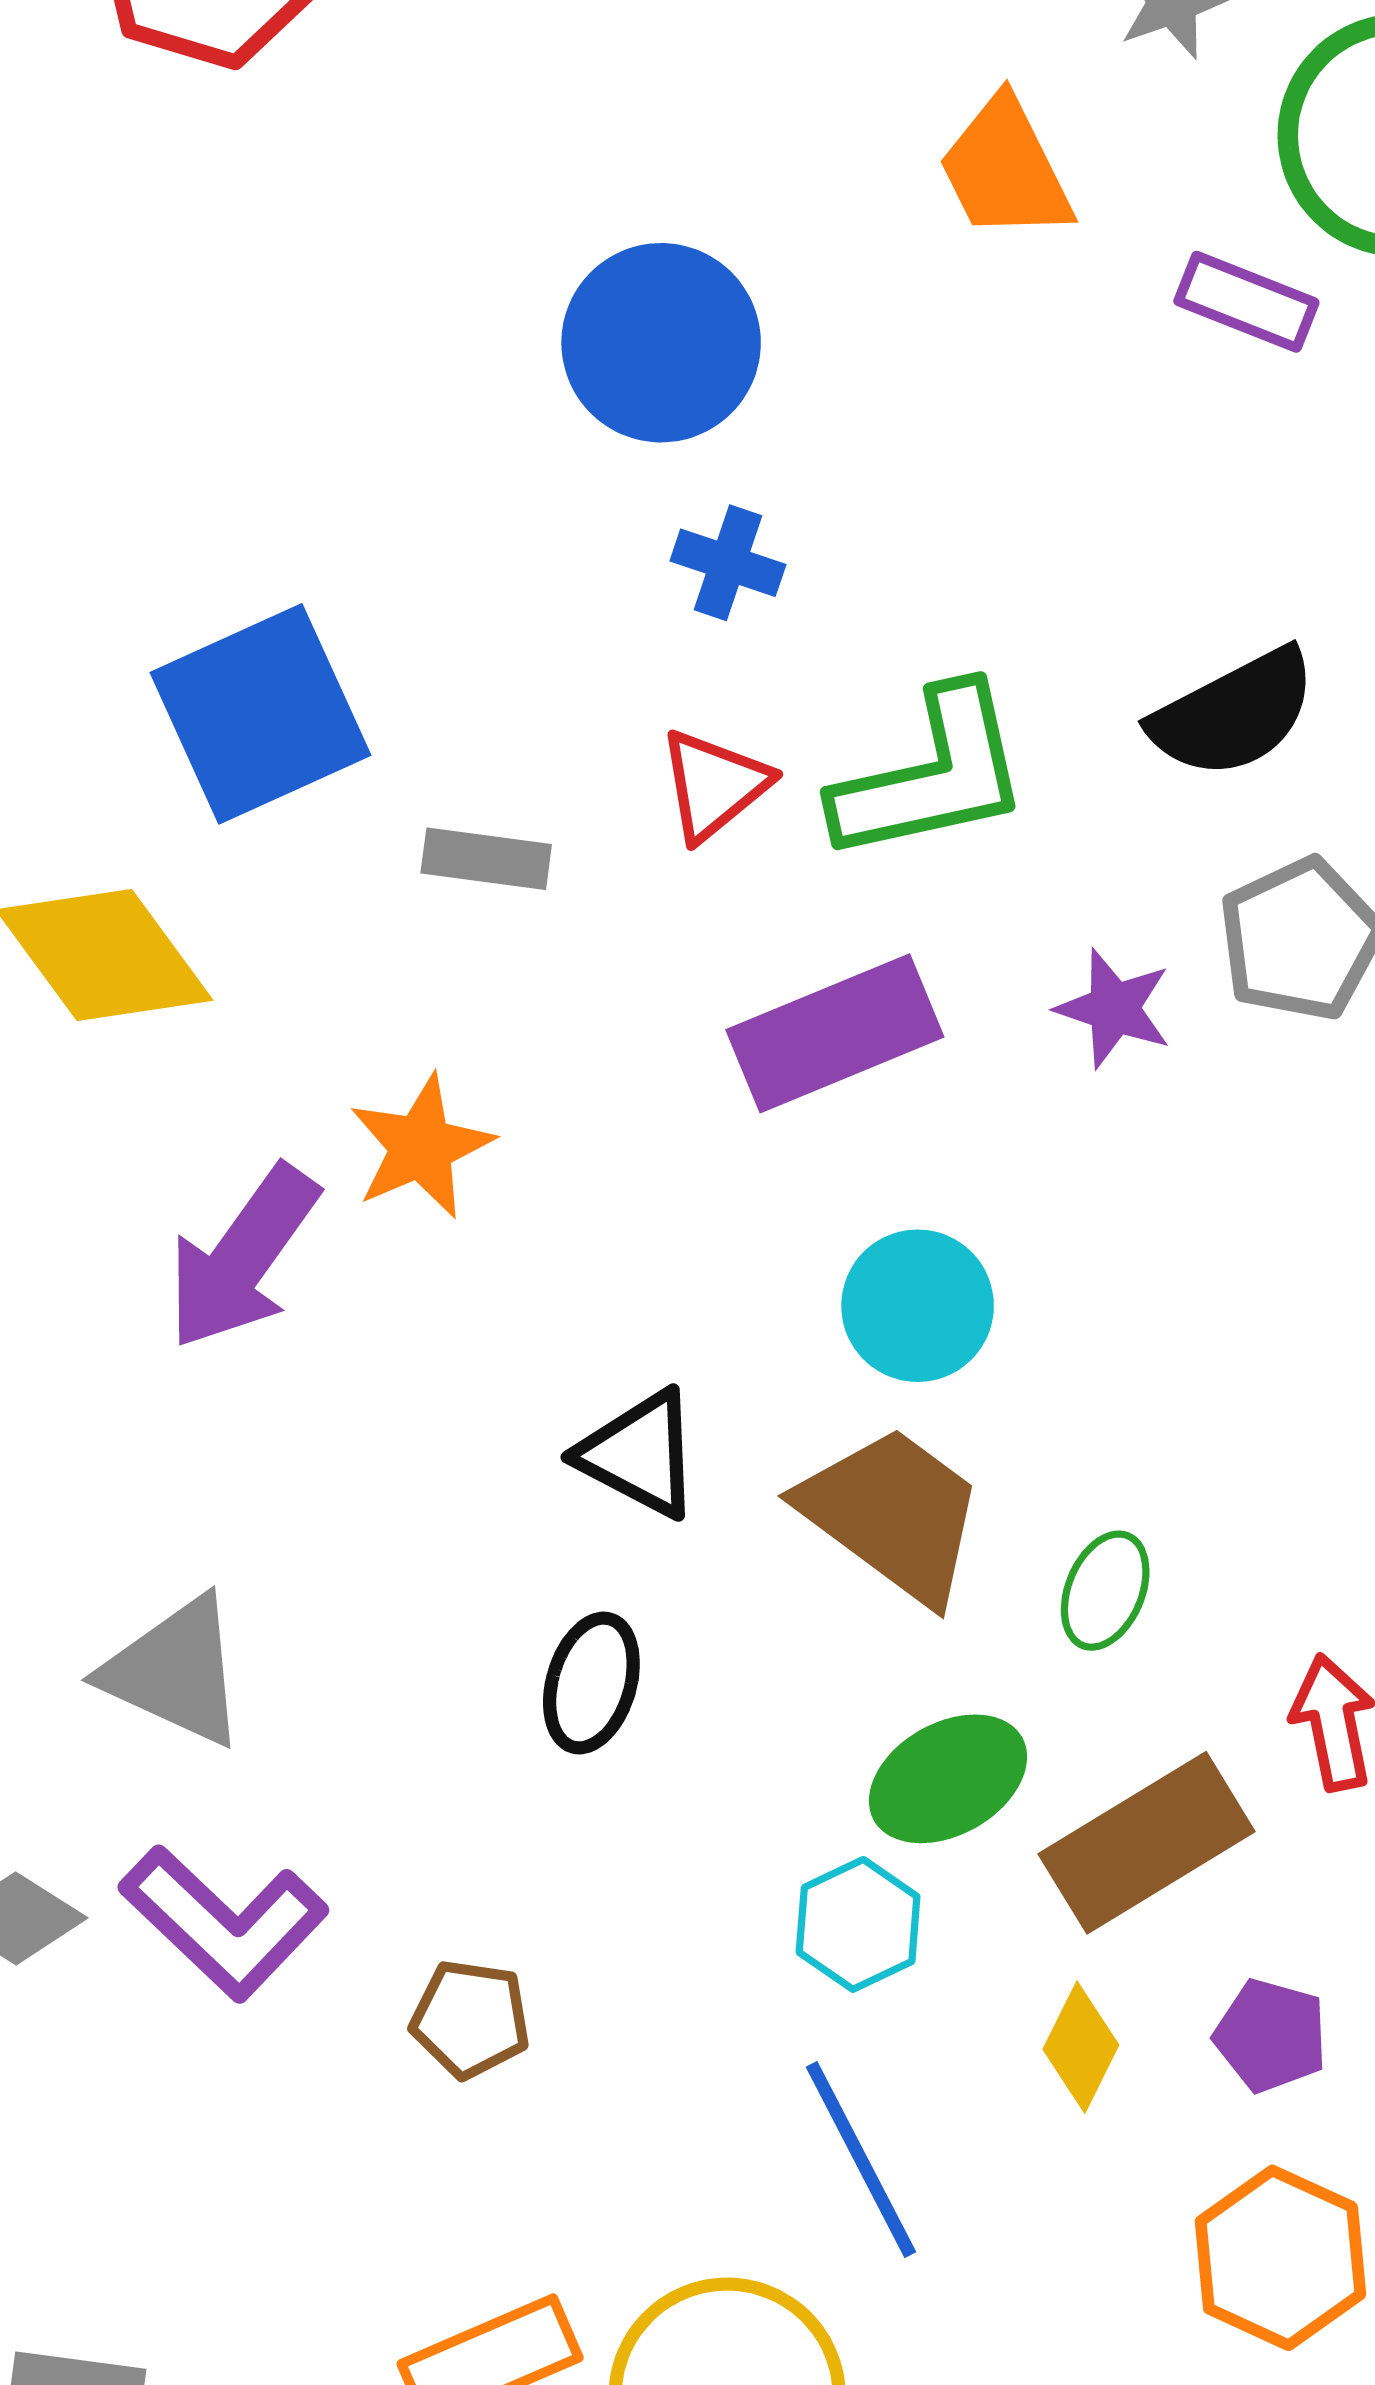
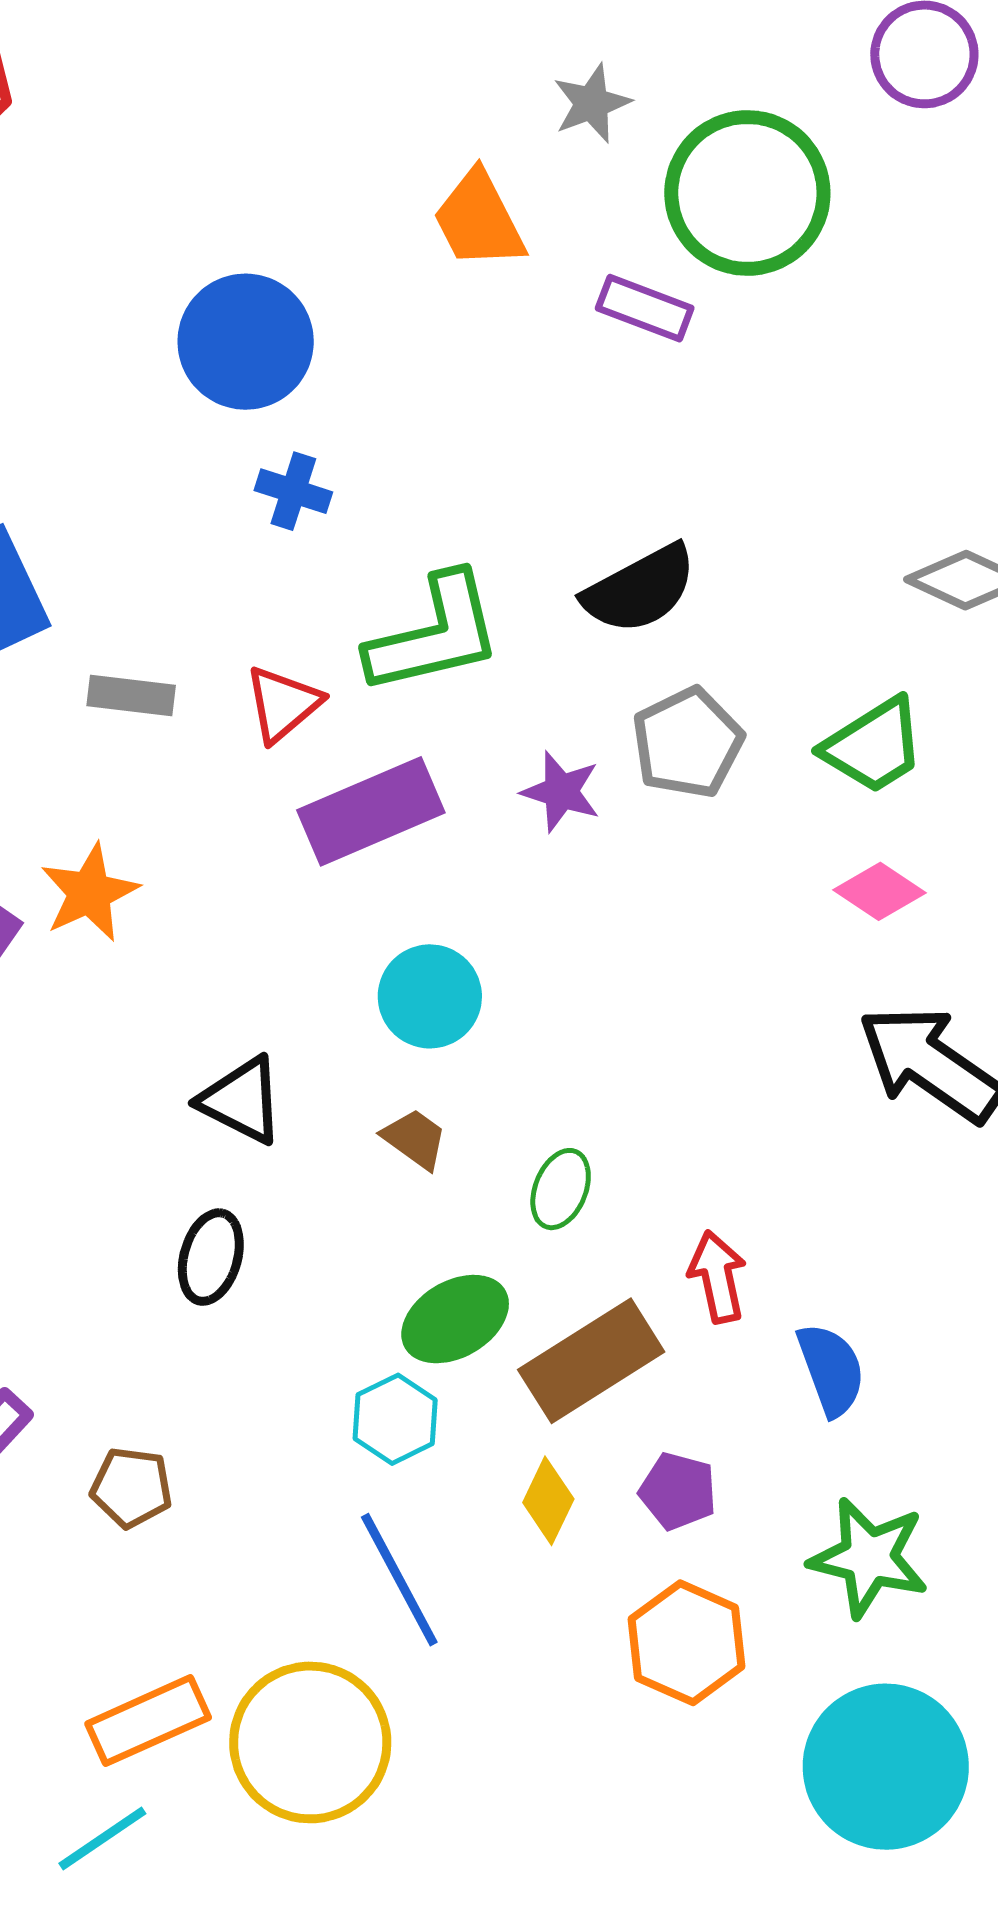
red triangle: (714, 785) -> (283, 704), moved
brown trapezoid: (893, 1514) -> (415, 1139), size x0.5

